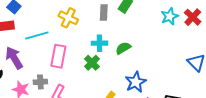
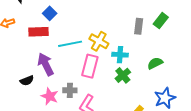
yellow cross: (68, 18) -> (99, 41), moved
cyan cross: (99, 43) -> (120, 55), moved

